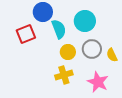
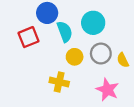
yellow cross: (64, 75) -> (59, 82), moved, turned 30

